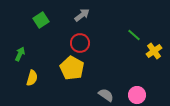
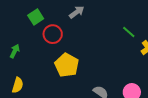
red circle: (80, 43) -> (53, 34), moved
yellow semicircle: (32, 78) -> (18, 85), moved

